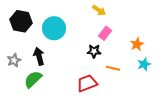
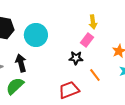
yellow arrow: (99, 10) -> (93, 22), moved, turned 48
orange line: (113, 68) -> (95, 75), turned 40

